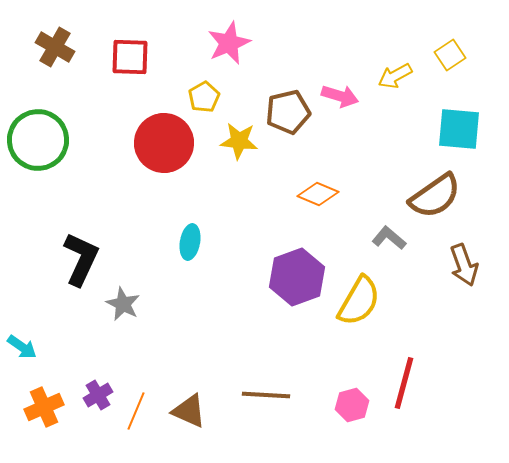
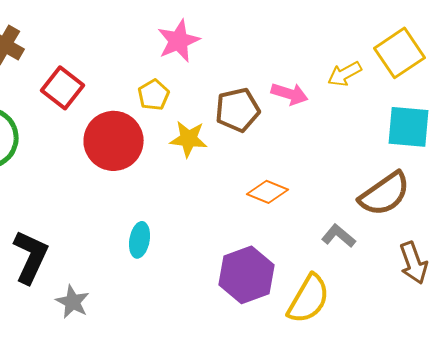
yellow square: (450, 55) -> (400, 53), size x1.6
red square: (130, 57) -> (63, 88), moved, turned 36

